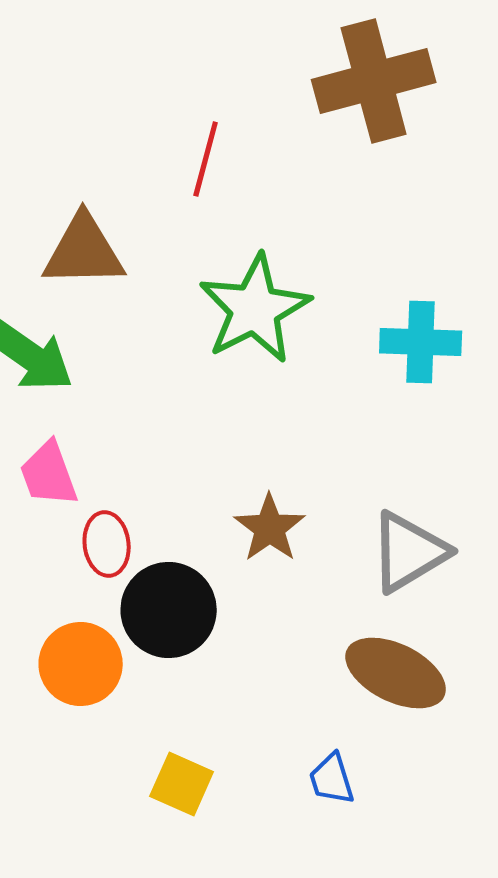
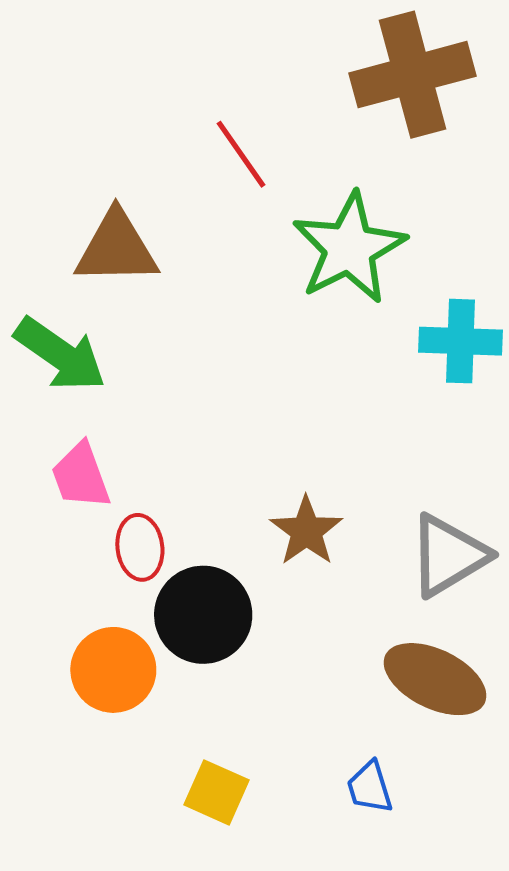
red line: (206, 159) -> (241, 154), turned -50
green star: (255, 309) -> (349, 248), moved

